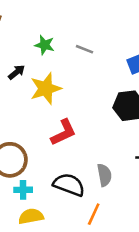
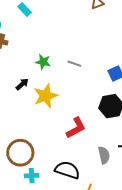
red L-shape: (64, 132) -> (76, 128), moved
gray semicircle: (104, 175) -> (104, 155), moved

